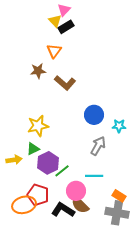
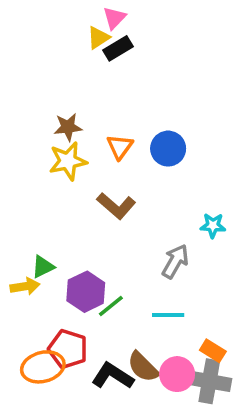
yellow triangle: (55, 21) -> (98, 38), turned 40
orange triangle: (54, 51) -> (120, 147), moved
brown L-shape: (65, 83) -> (116, 206), moved
blue circle: (94, 115) -> (168, 149), moved
yellow star: (38, 126) -> (68, 161), moved
green triangle: (33, 149) -> (43, 267), moved
pink circle: (76, 191) -> (177, 374), moved

